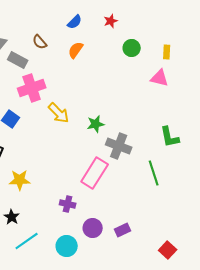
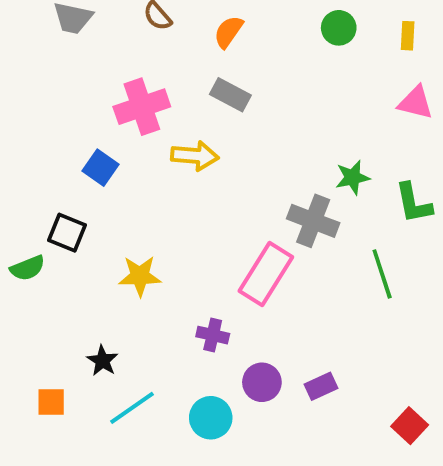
gray rectangle: (18, 60) -> (230, 95), moved
pink triangle: (160, 78) -> (416, 103), moved
yellow arrow: (59, 113) -> (195, 156), turned -40
green star: (96, 124) -> (352, 177), moved
yellow star: (20, 180) -> (140, 276), moved

